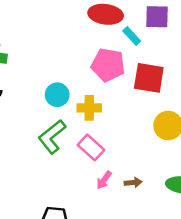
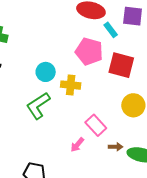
pink rectangle: (91, 147) -> (96, 125), moved
brown arrow: (133, 183) -> (116, 147), moved

